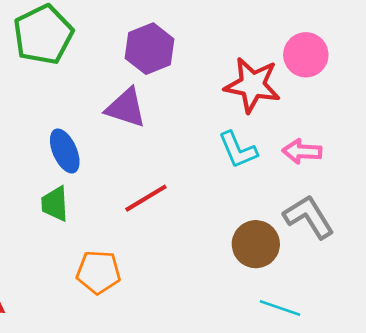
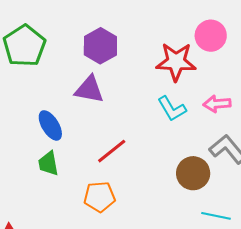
orange pentagon: (98, 272) -> (99, 197), moved

